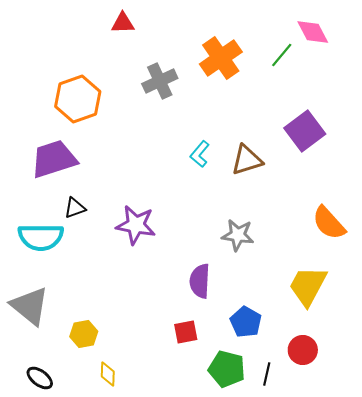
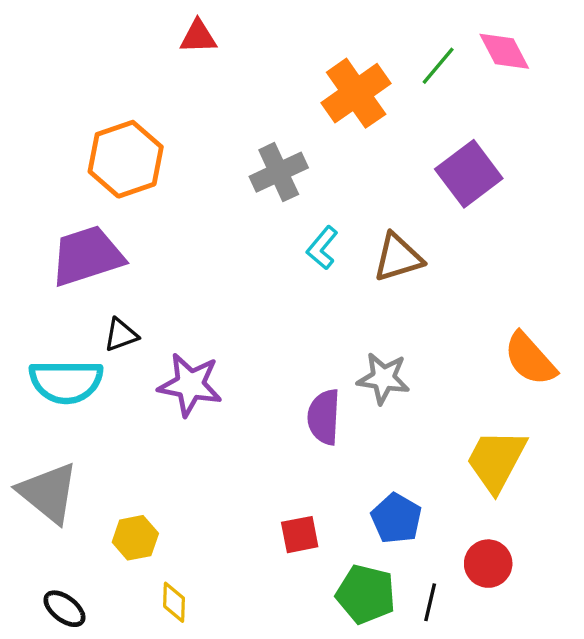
green line: (282, 55) -> (438, 66), moved
gray cross: (160, 81) -> (279, 172), moved
purple square: (305, 131) -> (469, 174), moved
purple star: (136, 225) -> (190, 385), moved
purple semicircle: (200, 281) -> (324, 417), moved

